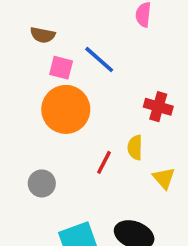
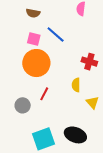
brown semicircle: (43, 35) -> (33, 13), moved
red line: (104, 162) -> (44, 94), moved

